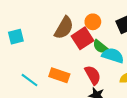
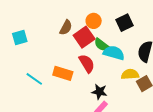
brown semicircle: (64, 28) -> (66, 28), size x0.7
red semicircle: (93, 75) -> (87, 63), moved

